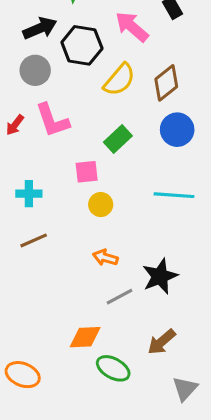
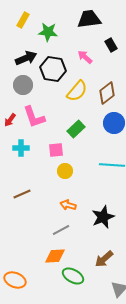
pink arrow: (132, 27) -> (85, 57), size x0.7
cyan cross: (29, 194) -> (21, 148), moved
gray line: (119, 297) -> (61, 230), moved

